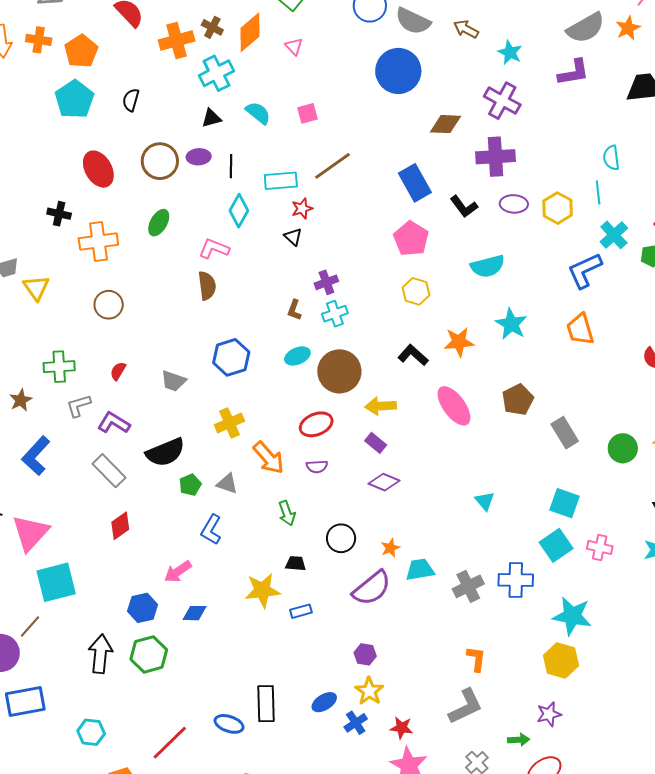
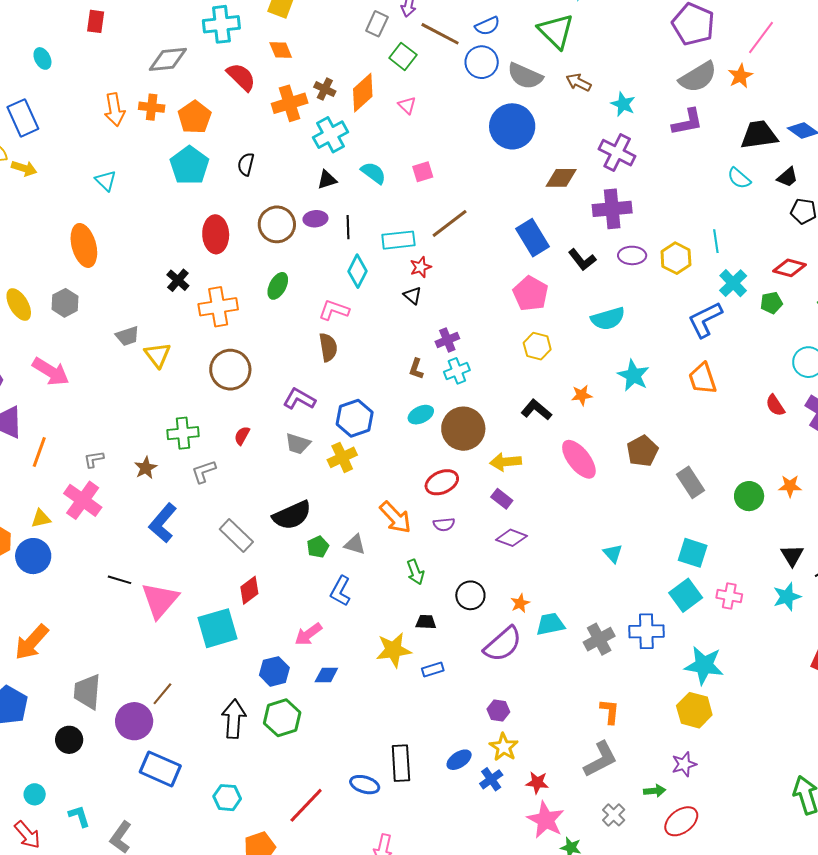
cyan semicircle: (611, 158) -> (739, 178), moved, turned -40
red ellipse: (98, 169) -> (216, 234), turned 30
black cross: (59, 214) -> (178, 280), turned 30
brown circle: (109, 305) -> (230, 370), size x1.4
orange star: (459, 342) -> (582, 395), size x0.7
purple L-shape: (114, 423) -> (299, 399), moved
yellow cross: (229, 423) -> (342, 457), moved
cyan square: (56, 582) -> (218, 628), moved
blue rectangle: (25, 701) -> (160, 769), turned 36

